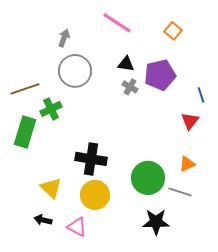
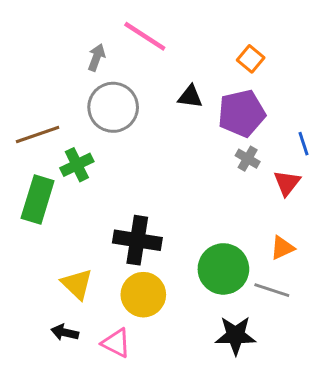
pink line: (117, 23) -> (145, 36), moved
orange square: (173, 31) -> (251, 59), moved
gray cross: (130, 87) -> (248, 159), moved

